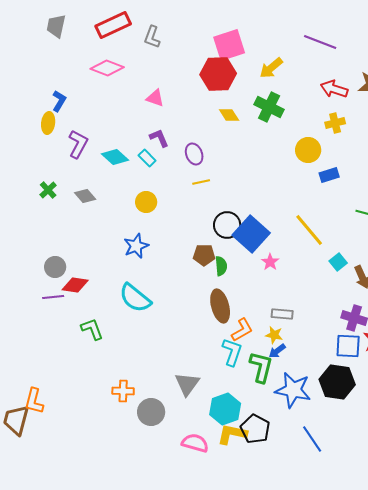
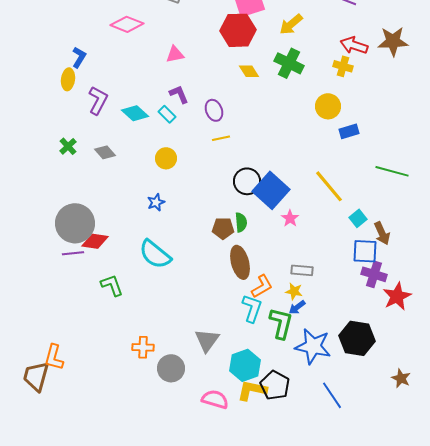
pink triangle: (155, 98) -> (175, 54), turned -30
yellow cross: (335, 123) -> (343, 66), moved, turned 30
blue star: (136, 246) -> (156, 202), size x0.7
brown pentagon: (204, 255) -> (223, 228), moved
gray circle: (55, 267) -> (75, 223), size x1.8
blue square: (348, 346) -> (365, 251), moved

